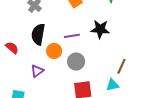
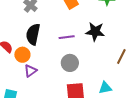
orange circle: (54, 51) -> (22, 55), moved
brown line: (121, 66) -> (121, 57), moved

